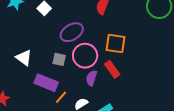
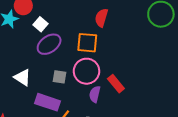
purple ellipse: (72, 32) -> (49, 44), moved
orange square: (115, 43) -> (87, 43), moved

